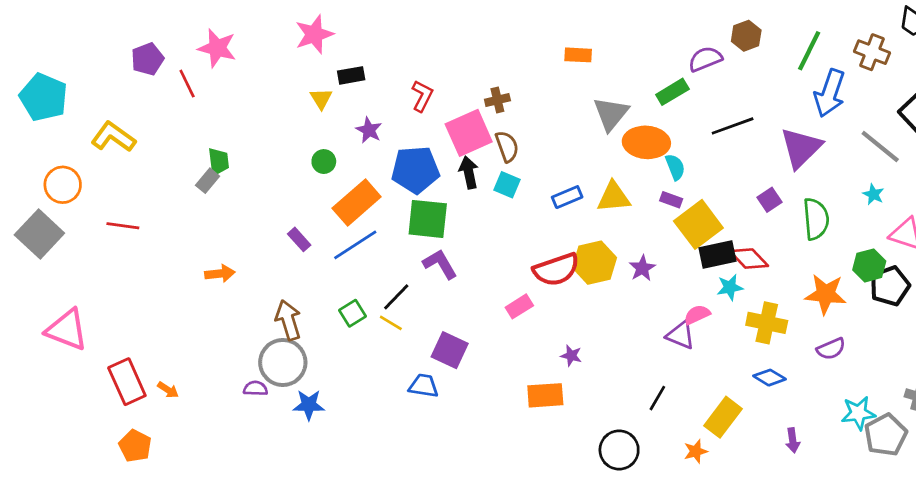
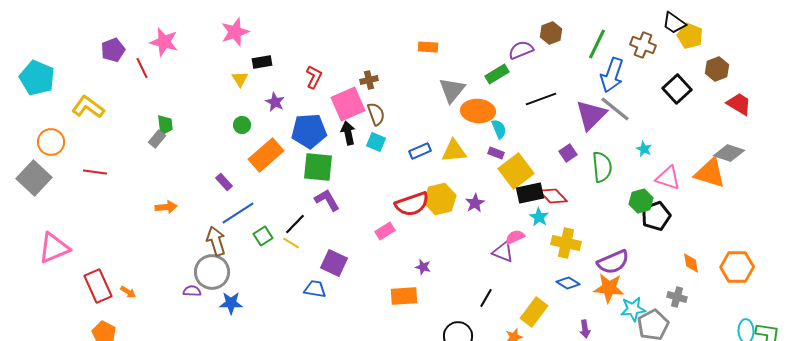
gray line: (880, 146) -> (615, 109), moved
blue line: (355, 245) -> (238, 213), moved
cyan star: (730, 287) -> (539, 217), turned -30
orange star: (826, 294) -> (609, 288), moved
pink triangle: (67, 330) -> (54, 248), turned -44
purple semicircle: (831, 349) -> (613, 262), size x1.5

